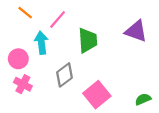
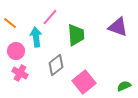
orange line: (25, 13) -> (10, 23), moved

